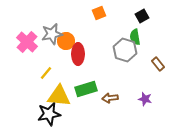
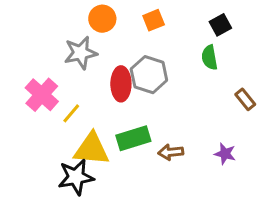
orange circle: (66, 41) -> (102, 19), moved
pink cross: (27, 42) -> (42, 95), moved
gray hexagon: (125, 50) -> (149, 75), moved

